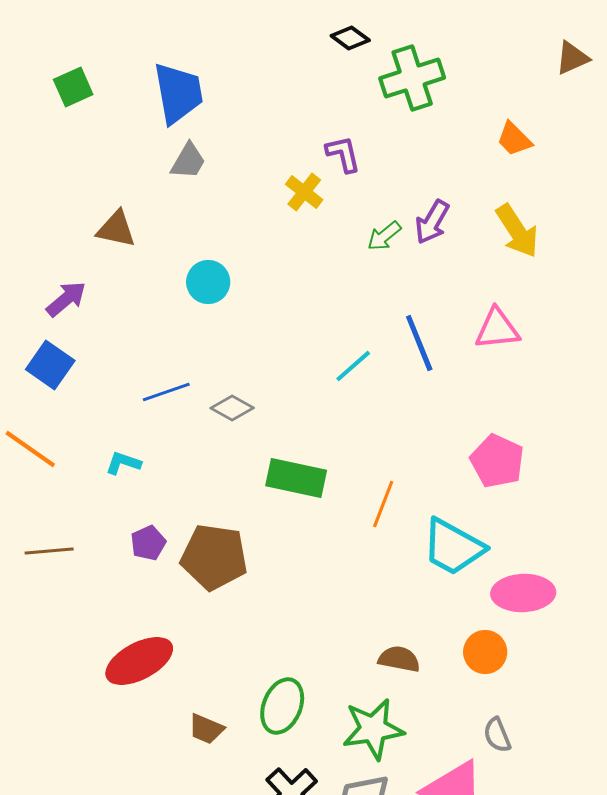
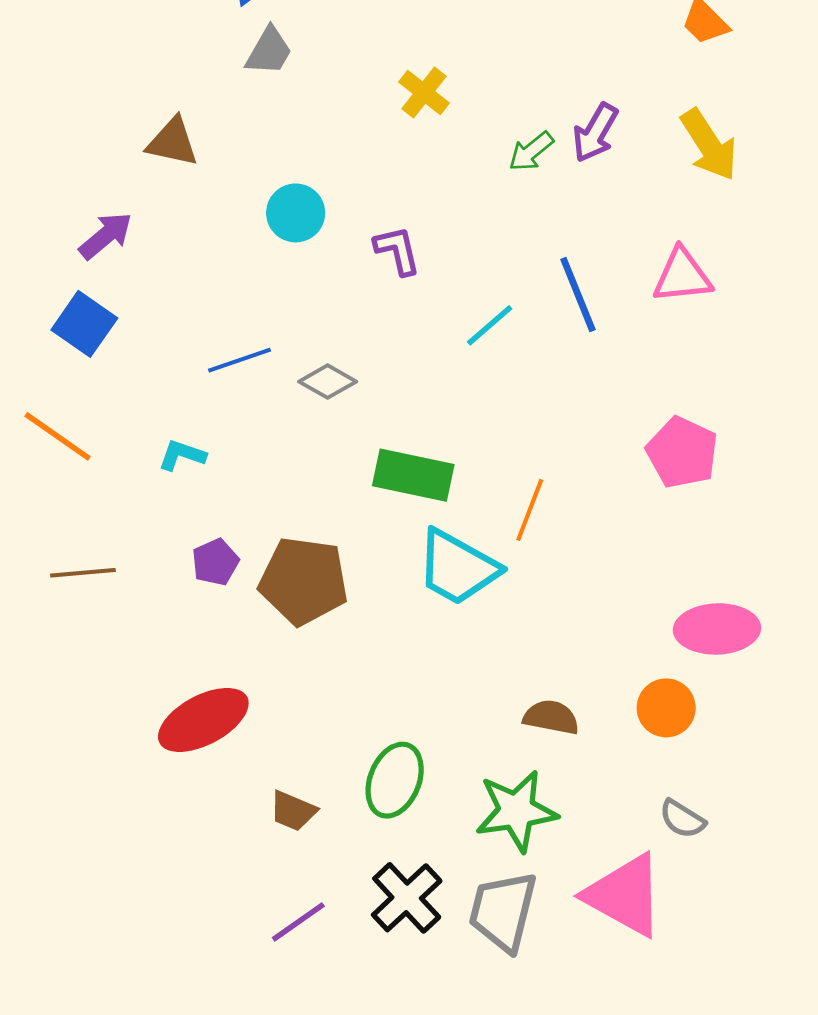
purple L-shape: (343, 154) -> (397, 250), moved
cyan trapezoid: (453, 547) -> (457, 567), moved
gray semicircle: (497, 735) -> (682, 819), turned -36

